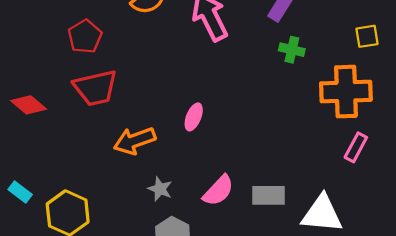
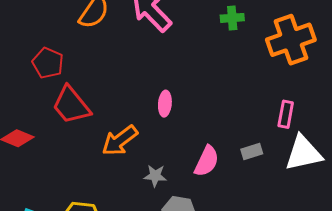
red trapezoid: (95, 88) -> (71, 105), turned 81
pink rectangle: (356, 147) -> (286, 114), moved
gray rectangle: (269, 195) -> (252, 152), size x0.7

